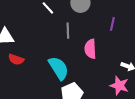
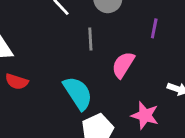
pink semicircle: (90, 49) -> (123, 65), turned 36
pink star: (119, 86) -> (145, 115), moved

